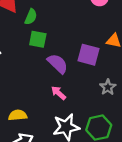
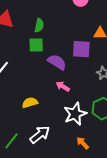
green semicircle: (31, 17) -> (39, 25), moved
yellow semicircle: (18, 115) -> (30, 103), moved

